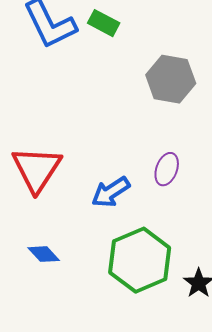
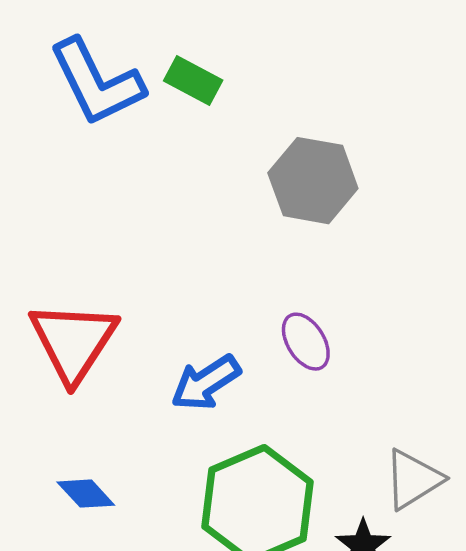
purple ellipse: (167, 169) -> (306, 342), turned -52

